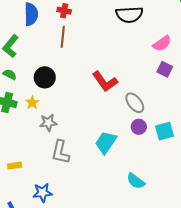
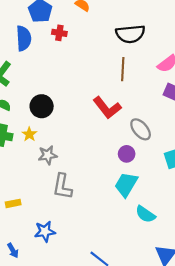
brown line: (63, 37) -> (123, 69), moved
purple circle: (139, 127) -> (127, 154), moved
cyan trapezoid: (106, 142) -> (126, 184), moved

